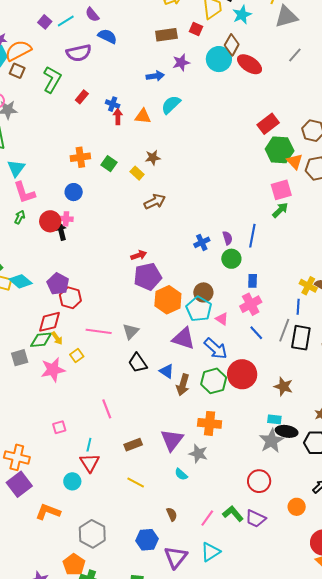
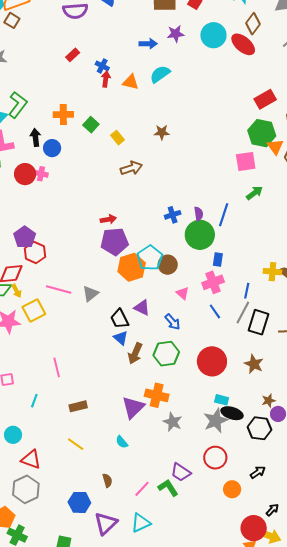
brown diamond: (232, 45) -> (253, 24), moved
green L-shape: (52, 80) -> (18, 105), moved
red rectangle: (268, 124) -> (265, 99), moved
brown star: (153, 158) -> (162, 132), moved
pink square: (281, 190) -> (246, 162), moved
black arrow: (61, 231) -> (35, 137), moved
green circle: (231, 259) -> (200, 235), size x1.5
yellow cross: (308, 286) -> (272, 272), turned -30
blue line: (298, 307) -> (247, 291), moved
cyan pentagon: (199, 309) -> (150, 258), moved
purple triangle: (184, 338) -> (142, 308), size x0.7
blue arrow: (216, 349) -> (172, 322), size x0.7
yellow square: (77, 355) -> (34, 311), size x1.6
black trapezoid: (138, 363) -> (120, 319), moved
red circle: (242, 374) -> (212, 361), moved
brown star: (283, 386) -> (254, 364), moved
purple triangle: (172, 440) -> (133, 407), moved
gray star: (198, 454) -> (173, 422), moved
red triangle: (90, 463) -> (31, 460), moved, turned -45
red circle: (259, 481) -> (215, 458), moved
purple trapezoid: (256, 519) -> (181, 472), moved

